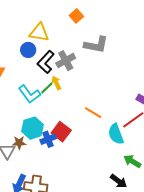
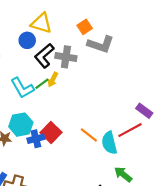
orange square: (76, 16) -> (85, 27), moved
gray cross: (66, 61) -> (66, 57), turned 30
yellow arrow: (56, 83) -> (53, 80), turned -136
orange line: (93, 113) -> (89, 135), moved

